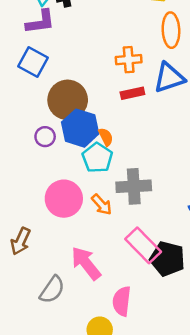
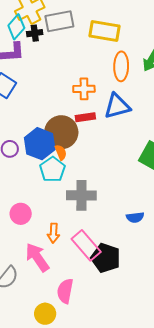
brown circle: (68, 100) -> (61, 132), moved
pink circle: (64, 199) -> (21, 214), moved, size x0.7
orange arrow: (102, 205) -> (53, 233), moved, turned 42

